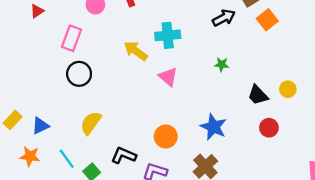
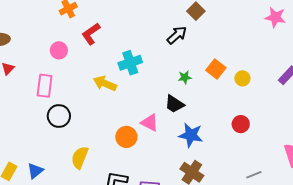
orange square: (267, 20) -> (216, 69), moved
pink triangle: (168, 77) -> (150, 123), moved
yellow circle: (288, 89) -> (242, 78), moved
black trapezoid: (258, 95) -> (174, 104), moved
orange circle: (166, 136) -> (126, 137), moved

